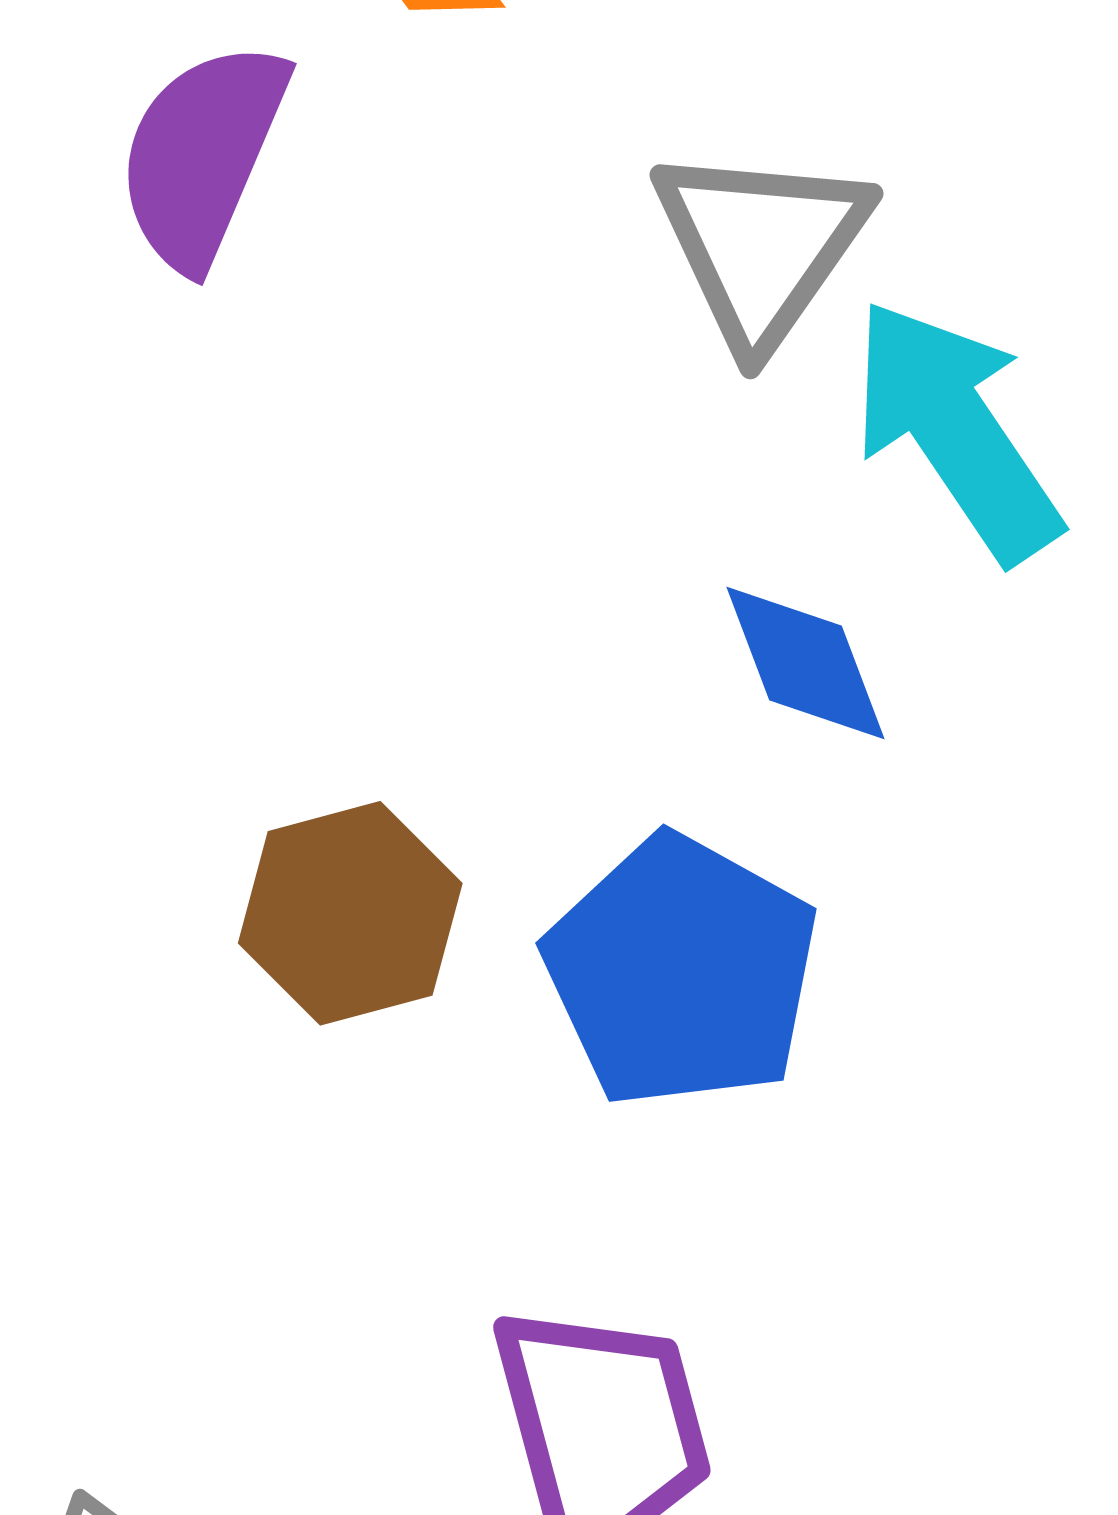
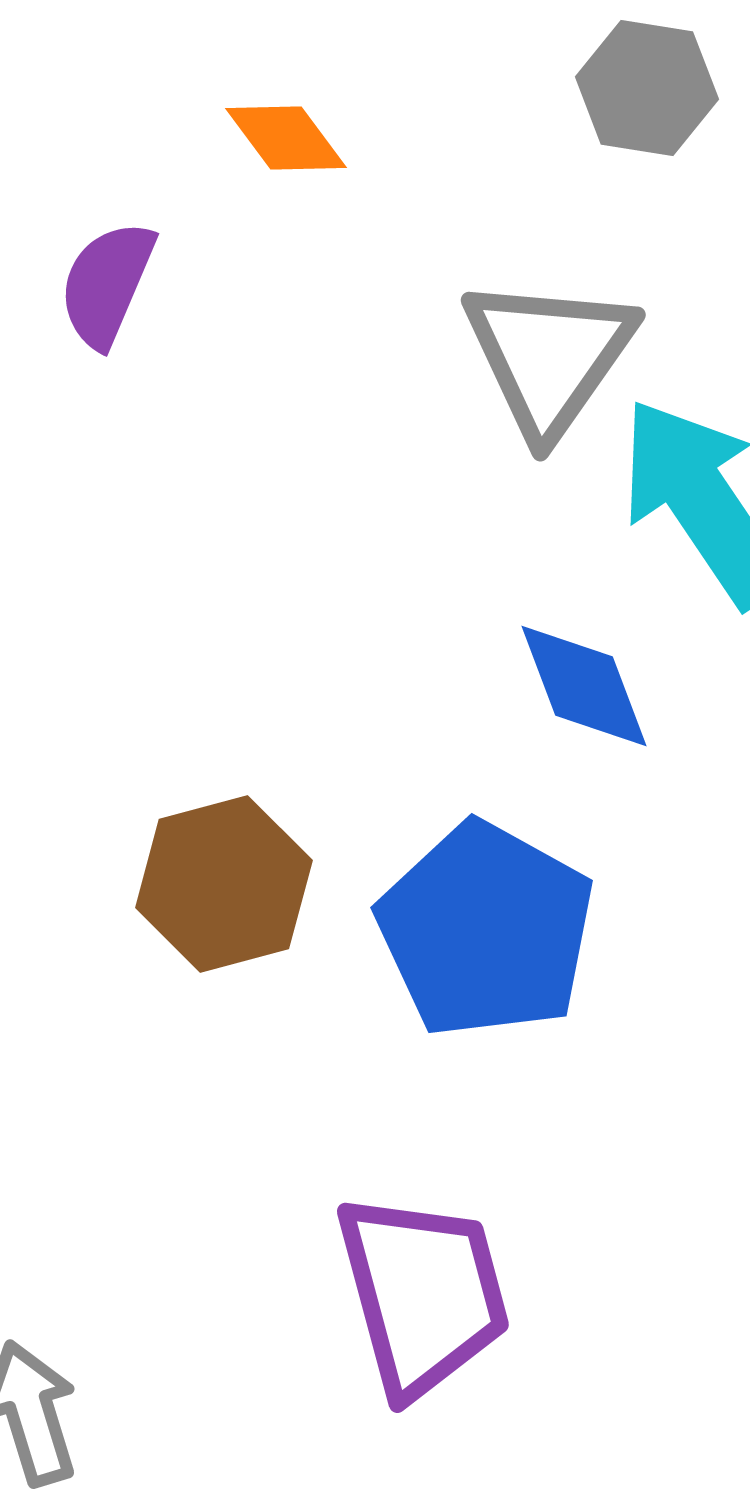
purple semicircle: (202, 155) -> (107, 284), size x0.7

